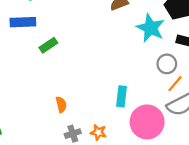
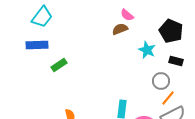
cyan star: (151, 28) -> (147, 50), size x0.7

